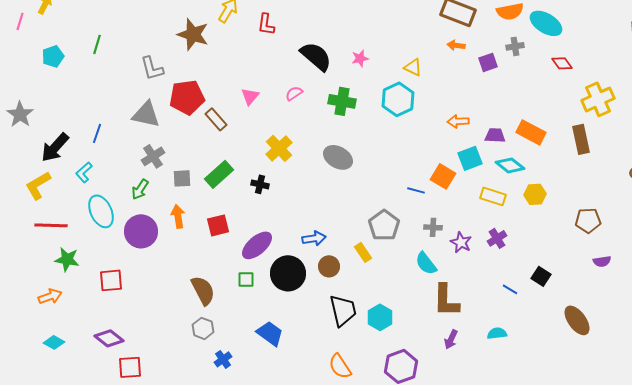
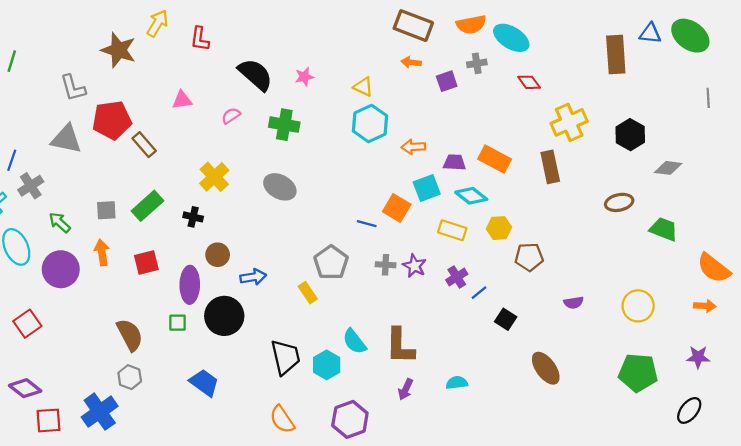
pink triangle: (250, 96) -> (182, 100), moved, turned 42
cyan hexagon: (398, 99) -> (370, 123), moved
gray cross: (153, 156) -> (31, 186), moved
green arrow: (140, 189) -> (60, 222), turned 100
brown pentagon: (588, 220) -> (529, 257), moved
purple star: (461, 242) -> (414, 266), moved
purple ellipse: (257, 245) -> (190, 285), turned -48
cyan semicircle: (426, 263) -> (354, 342), moved
brown circle: (329, 266) -> (218, 255), moved
red square: (111, 280) -> (27, 324), turned -30
blue line: (510, 289) -> (479, 293), moved, turned -70
blue cross: (223, 359) -> (100, 412), moved, size x1.8

